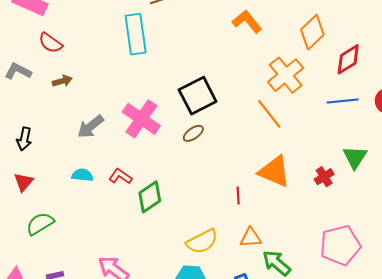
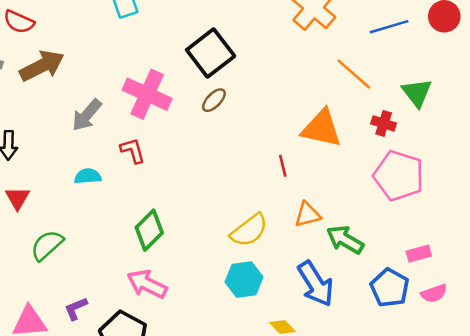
brown arrow: (62, 81) -> (42, 66), size x1.8
orange line: (269, 114) -> (354, 74), moved
red L-shape: (120, 176) -> (133, 151), moved, turned 50
red cross: (324, 177) -> (384, 123), turned -30
green diamond: (150, 197) -> (149, 230), moved
pink pentagon: (340, 245) -> (399, 176), moved, turned -30

